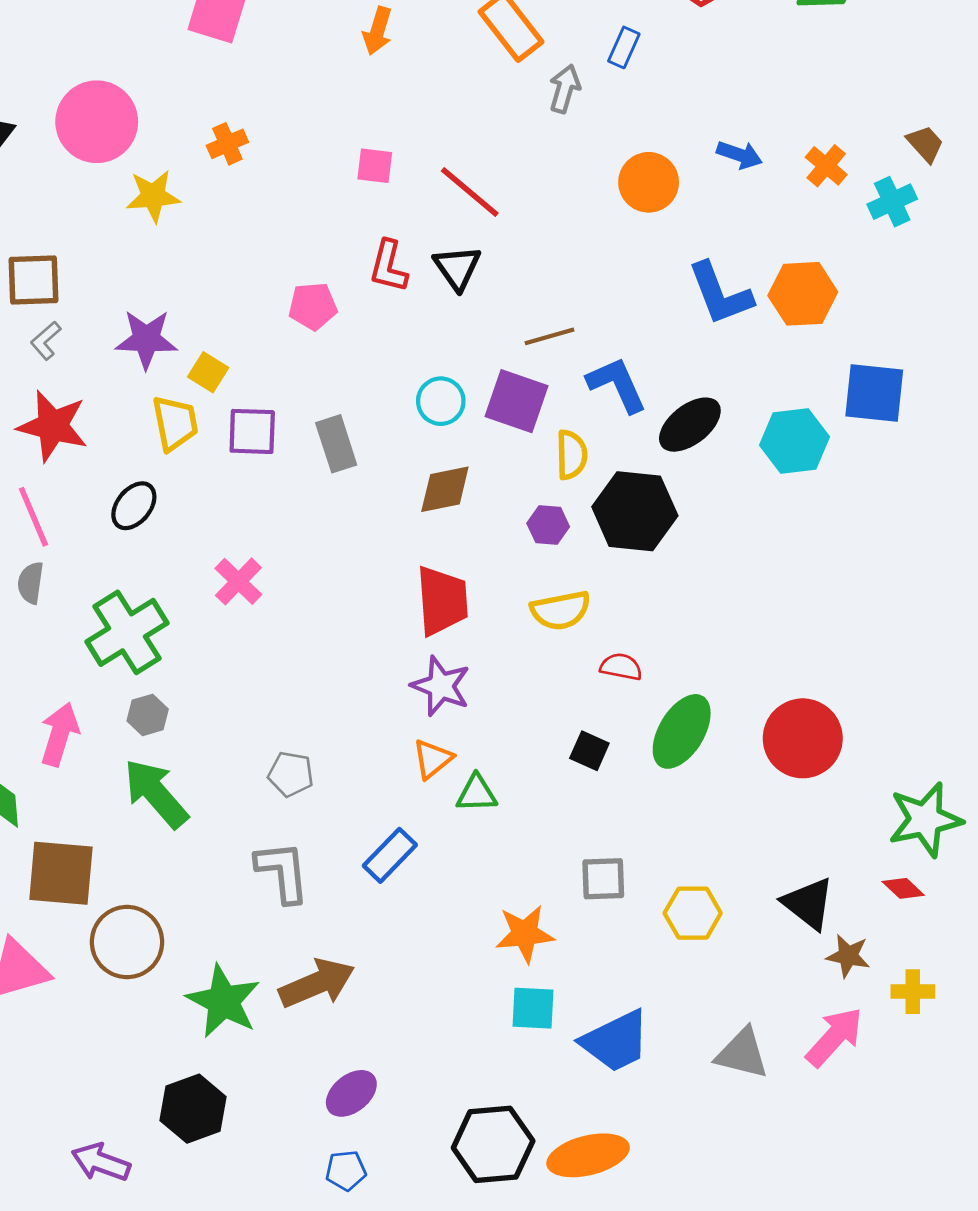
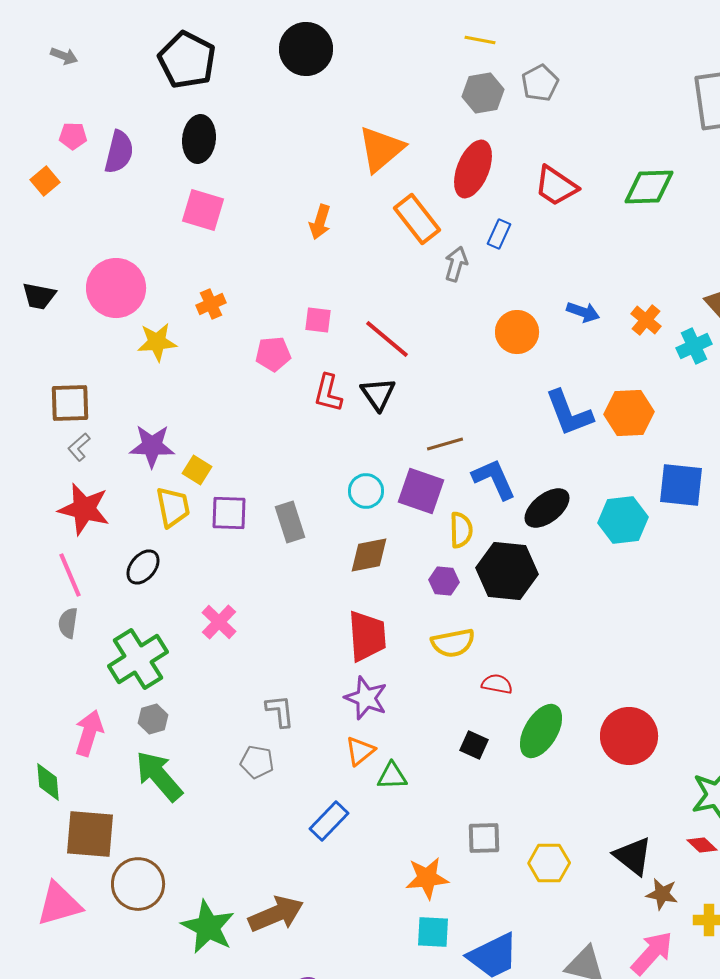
pink pentagon: (313, 306) -> (273, 354), moved
gray L-shape: (283, 872) -> (280, 711), moved, size x0.7

